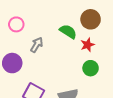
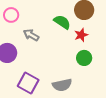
gray arrow: (37, 45) -> (31, 35), turned -91

